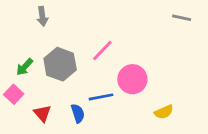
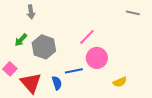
pink line: (102, 51) -> (87, 37), moved
green arrow: (25, 67) -> (21, 40), moved
red triangle: (42, 113) -> (31, 83), size x1.6

